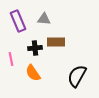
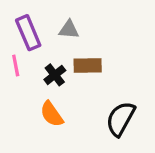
black cross: (35, 48) -> (55, 75), turned -32
pink line: (11, 59) -> (16, 66), moved

